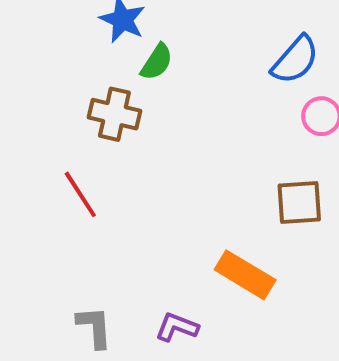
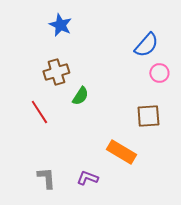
green semicircle: (157, 62) -> (80, 96), moved
brown cross: (114, 114) -> (56, 72), turned -30

